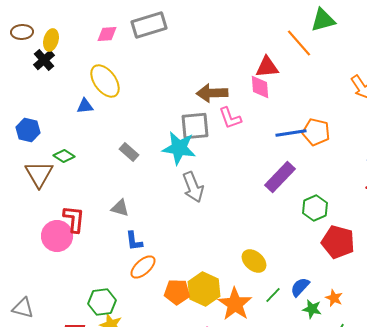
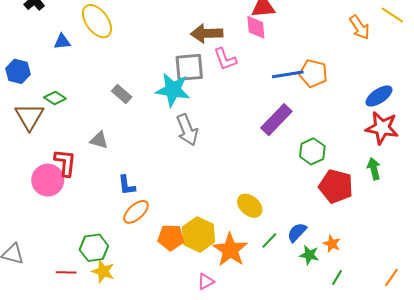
blue triangle: (85, 106) -> (62, 42), moved
gray triangle: (120, 208) -> (99, 140), moved

